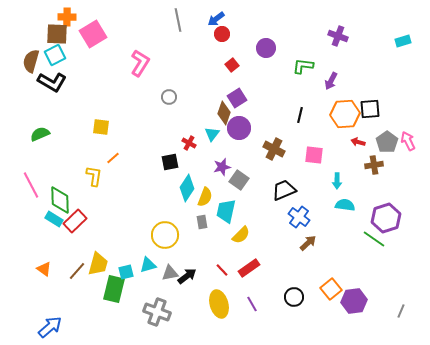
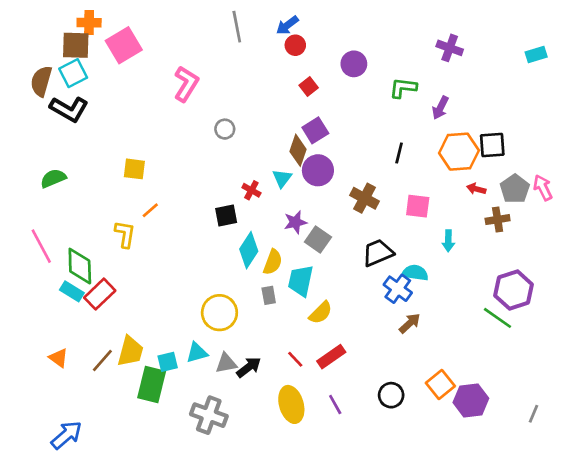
cyan semicircle: (345, 205) -> (415, 273), moved

